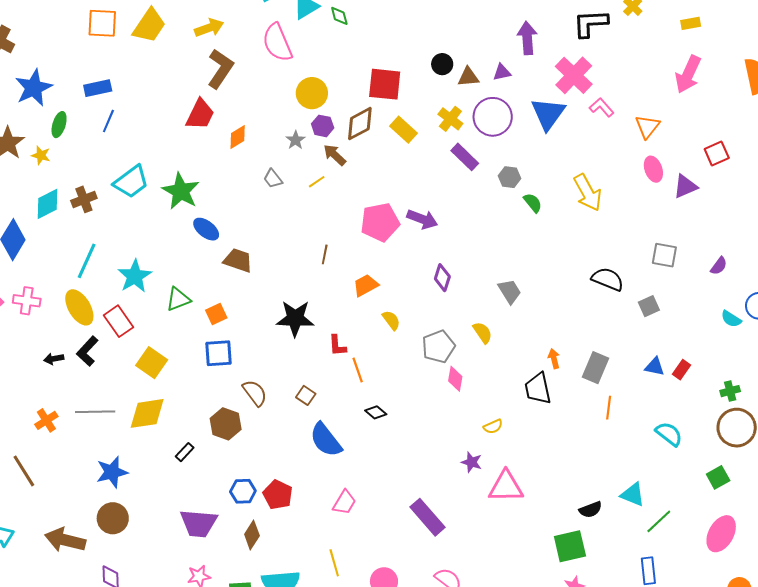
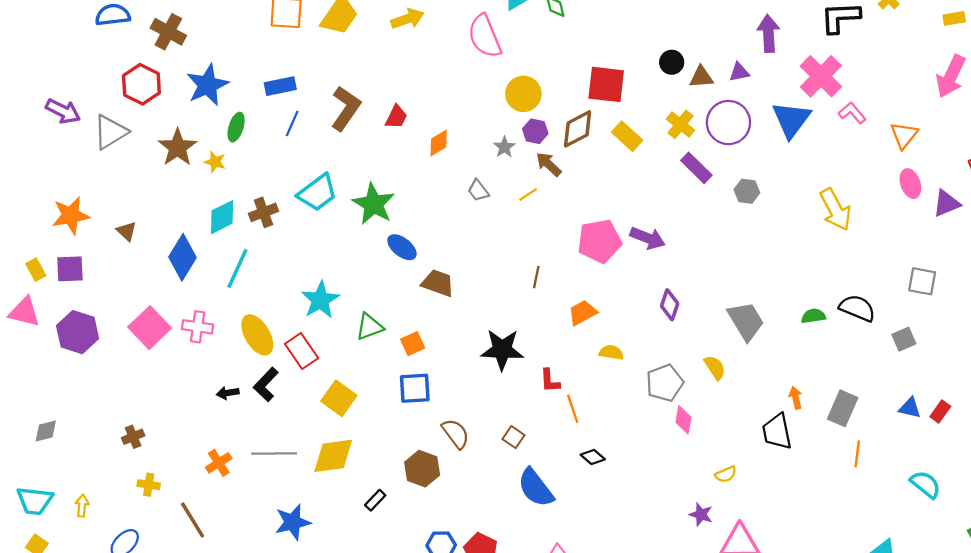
brown L-shape: (220, 69) -> (346, 108), moved
red trapezoid: (200, 114) -> (396, 117), size x0.7
green semicircle: (533, 203) -> (813, 316), moved, turned -60
cyan line: (87, 261) -> (237, 268), moved
gray trapezoid: (510, 291) -> (746, 321), size x1.4
yellow semicircle: (391, 320) -> (611, 353), turned -45

